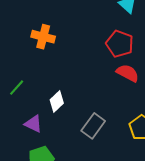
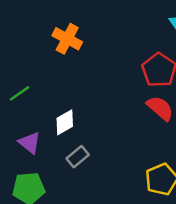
gray rectangle: (93, 126) -> (78, 157), moved, size x0.7

